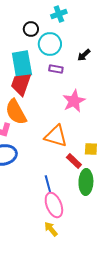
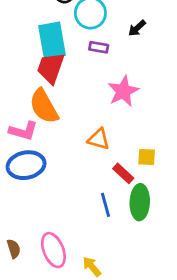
orange triangle: (56, 136) -> (99, 139), size x0.7
blue line: (48, 184) -> (106, 205), moved
pink ellipse: (54, 205) -> (53, 250), moved

